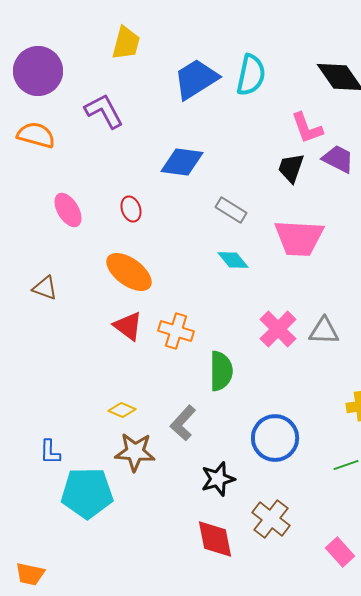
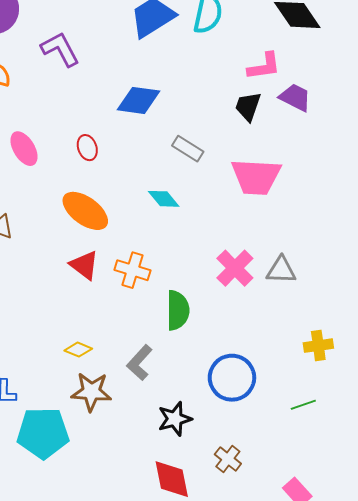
pink L-shape: (307, 128) -> (264, 66), turned -78
cyan diamond: (233, 260) -> (164, 199), moved
brown cross: (271, 519) -> (228, 459), size x0.7

